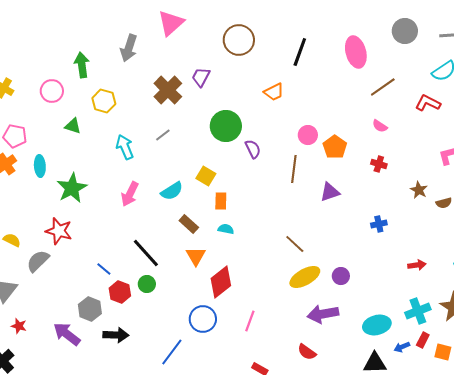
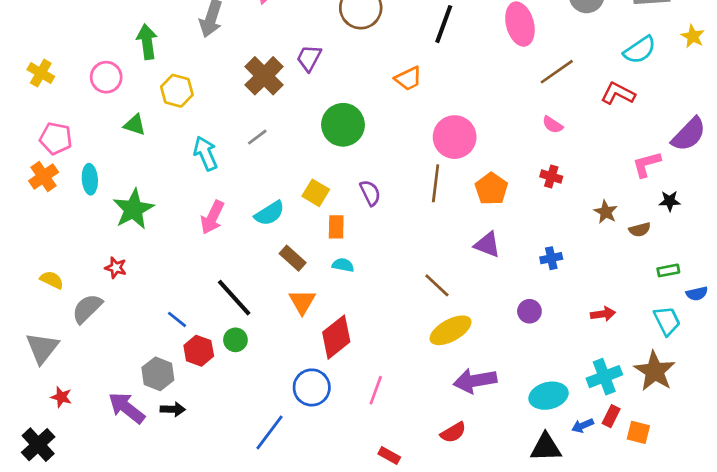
pink circle: (308, 135) -> (455, 137), size x1.6
orange pentagon: (335, 147) -> (491, 189), moved
purple semicircle: (253, 149) -> (370, 193), moved
purple triangle: (330, 192) -> (487, 245), moved, turned 40
red star: (59, 231) -> (116, 268), size x0.6
purple circle: (341, 276) -> (529, 311), moved
black arrow: (116, 335) -> (173, 409), moved, size x0.7
red semicircle: (307, 352) -> (453, 432), turned -66

